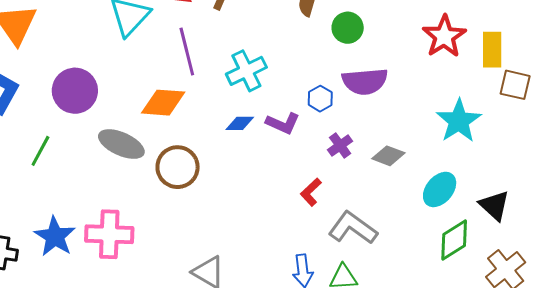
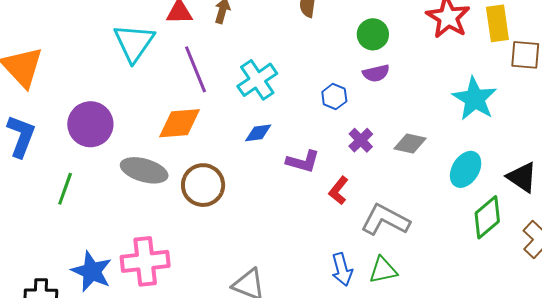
green circle: (348, 28) -> (373, 34), moved
purple semicircle: (365, 81) -> (376, 73), size x0.6
purple L-shape: (283, 123) -> (303, 161), moved

